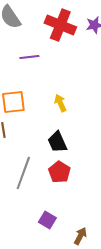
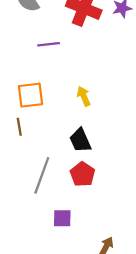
purple square: (47, 220) -> (62, 218), moved, turned -30

